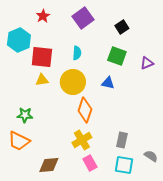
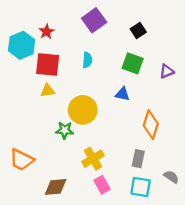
red star: (43, 16) -> (46, 32), moved
yellow circle: (73, 82) -> (83, 110), moved
orange diamond: (85, 110) -> (151, 125), moved
green star: (25, 115) -> (65, 130), moved

